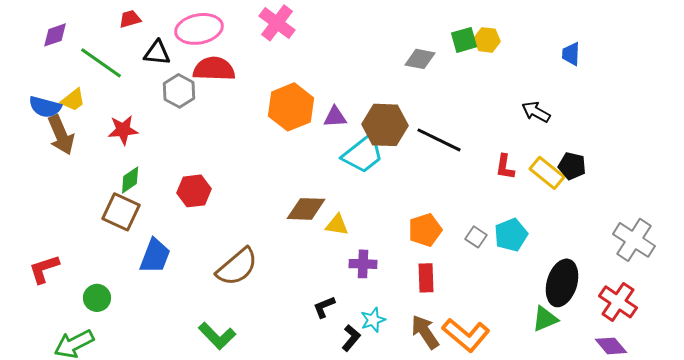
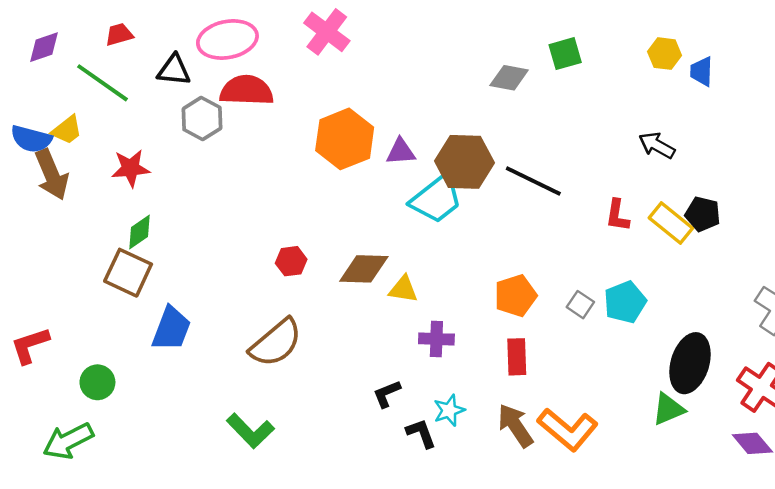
red trapezoid: (130, 19) -> (119, 34), moved
yellow hexagon: (487, 40) -> (665, 54), moved
red hexagon: (194, 191) -> (291, 261), moved, size x0.7
black L-shape: (351, 338) -> (421, 433), turned -60

